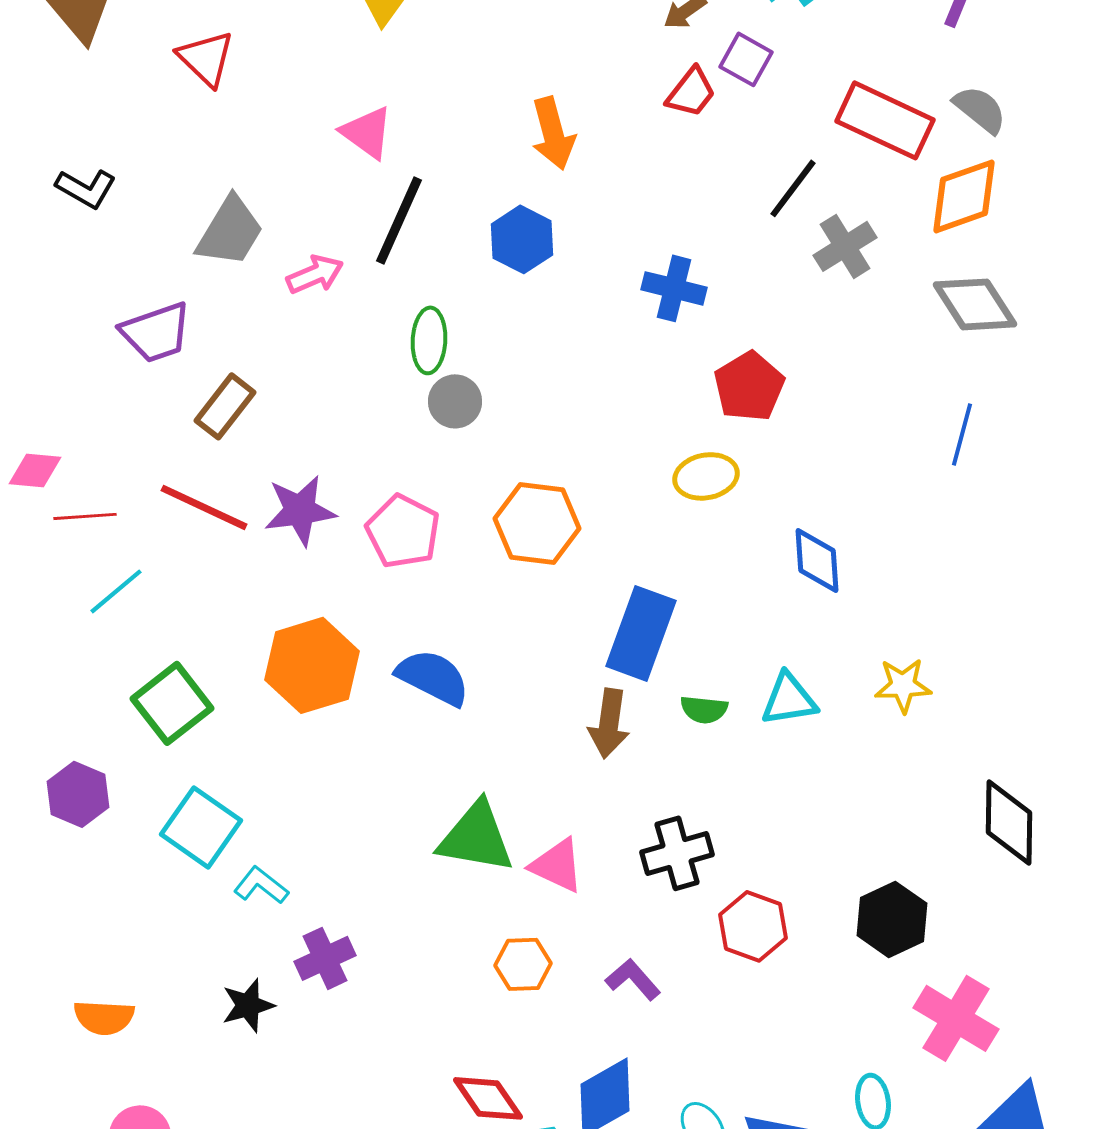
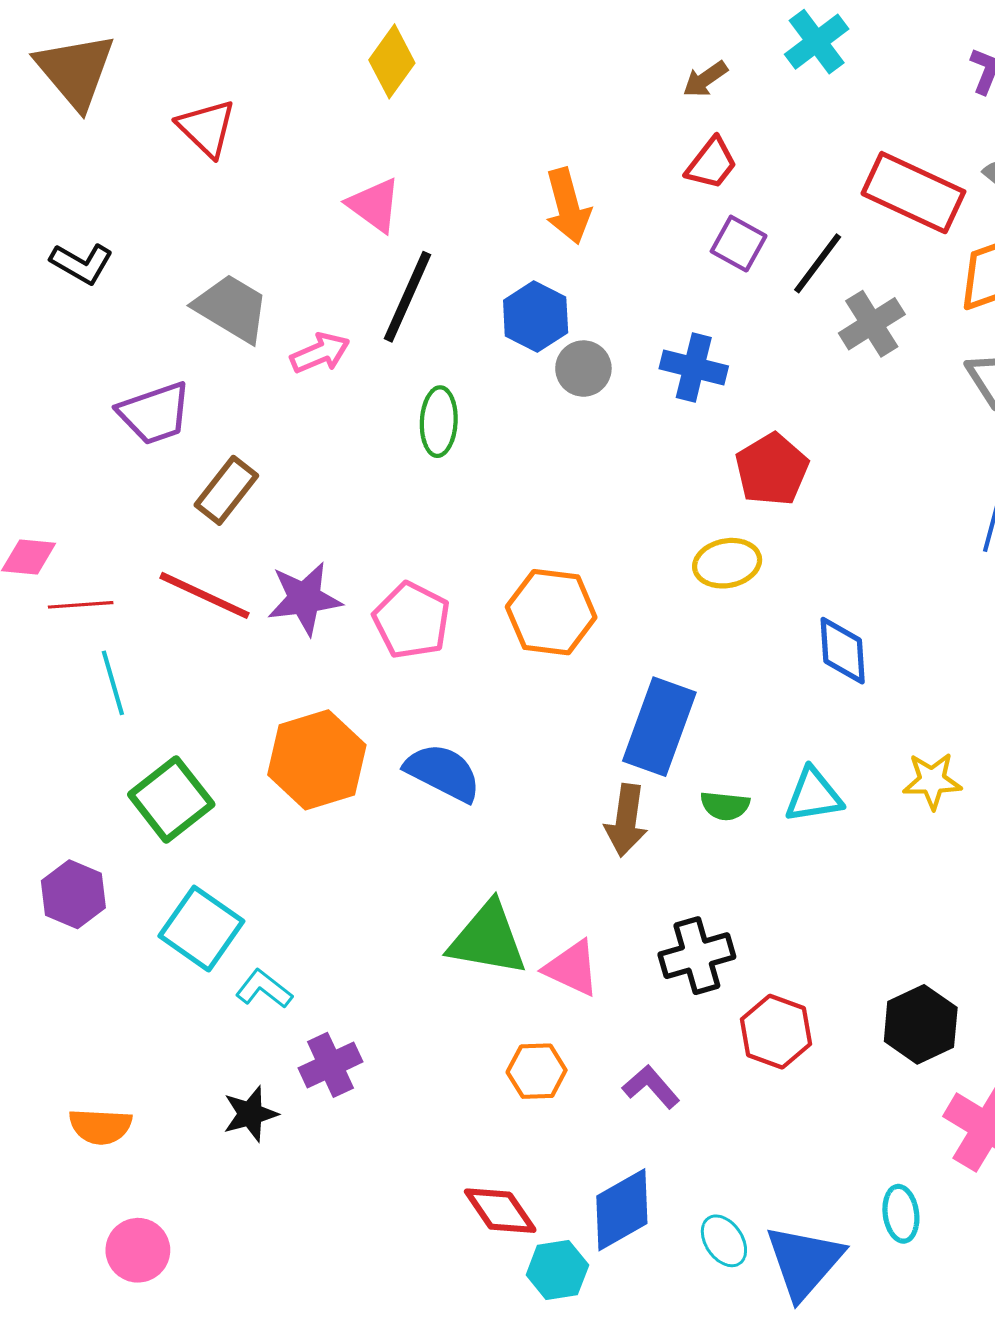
purple square: (746, 59) -> (739, 244), moved
gray trapezoid: (230, 231) -> (232, 308), turned -90
gray circle: (455, 401) -> (583, 369), moved
cyan line: (116, 591) -> (113, 683), turned -66

